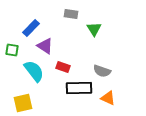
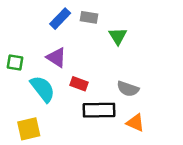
blue rectangle: (31, 28) -> (60, 19), moved

